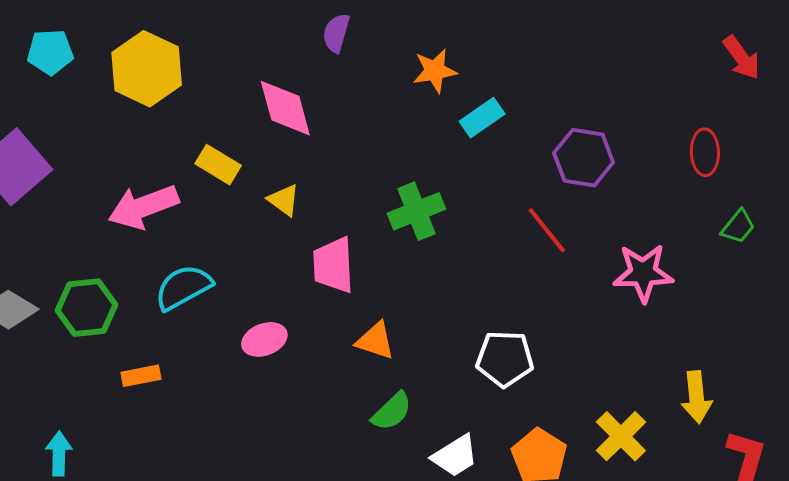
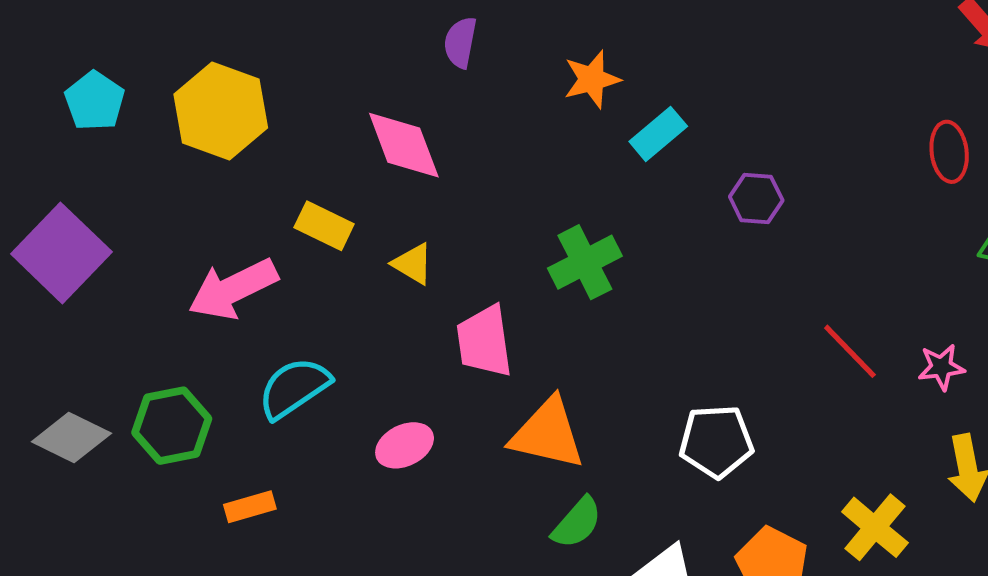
cyan pentagon: (50, 52) -> (95, 101), turned -30
purple hexagon: (584, 158) -> (756, 199), moved, size x0.7
red line: (547, 230) -> (850, 351), moved
pink star: (643, 273) -> (941, 367), moved, size x0.6
orange triangle: (375, 341) -> (548, 434), size x1.5

